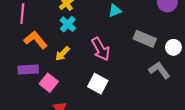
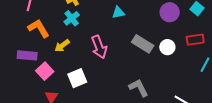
white circle: (173, 47) -> (167, 47), moved
gray L-shape: (159, 70) -> (139, 88), moved
white square: (98, 84) -> (77, 78), moved, turned 30

